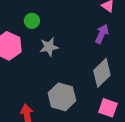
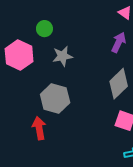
gray hexagon: (62, 97) -> (55, 98), moved

